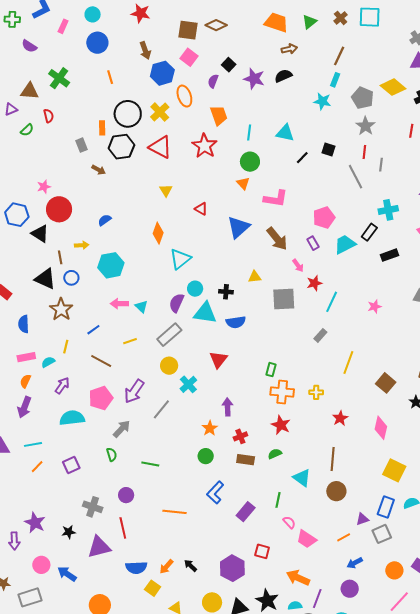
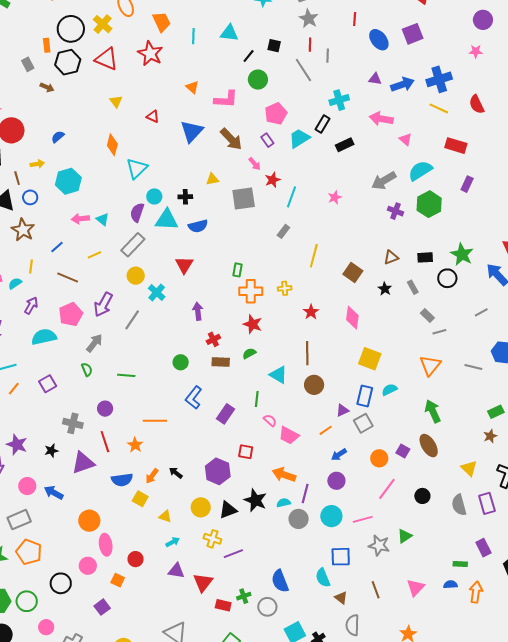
green circle: (250, 162) -> (258, 80), moved
orange star: (210, 428) -> (135, 445), moved

